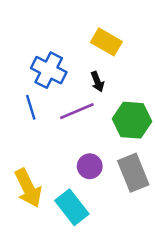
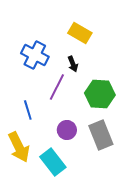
blue line: (31, 107) -> (28, 110), moved
purple line: (77, 111) -> (57, 87), turned -40

